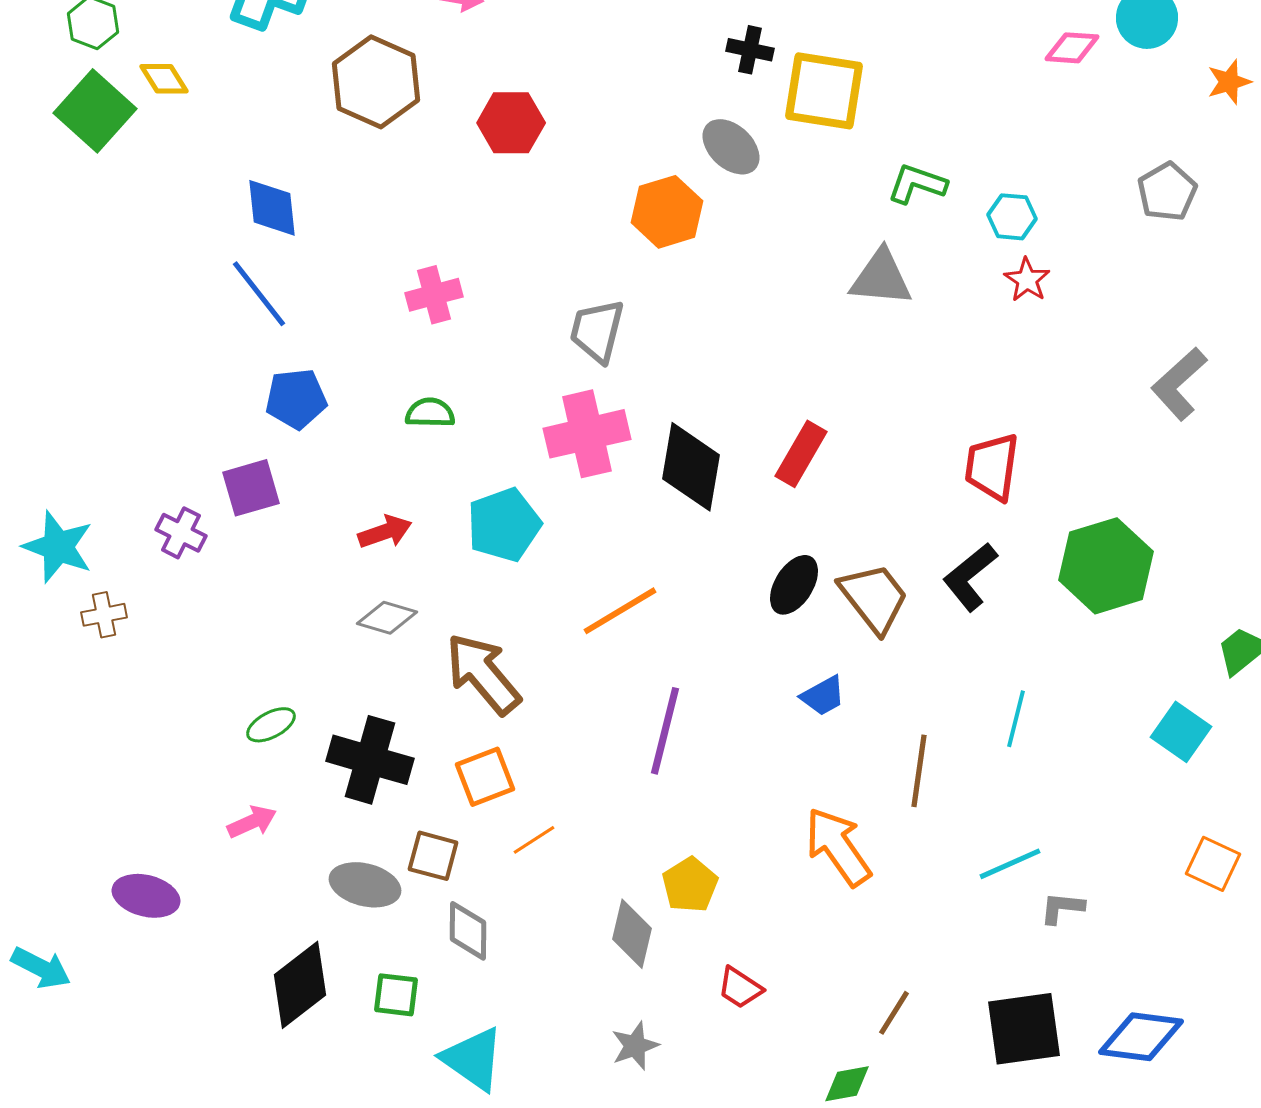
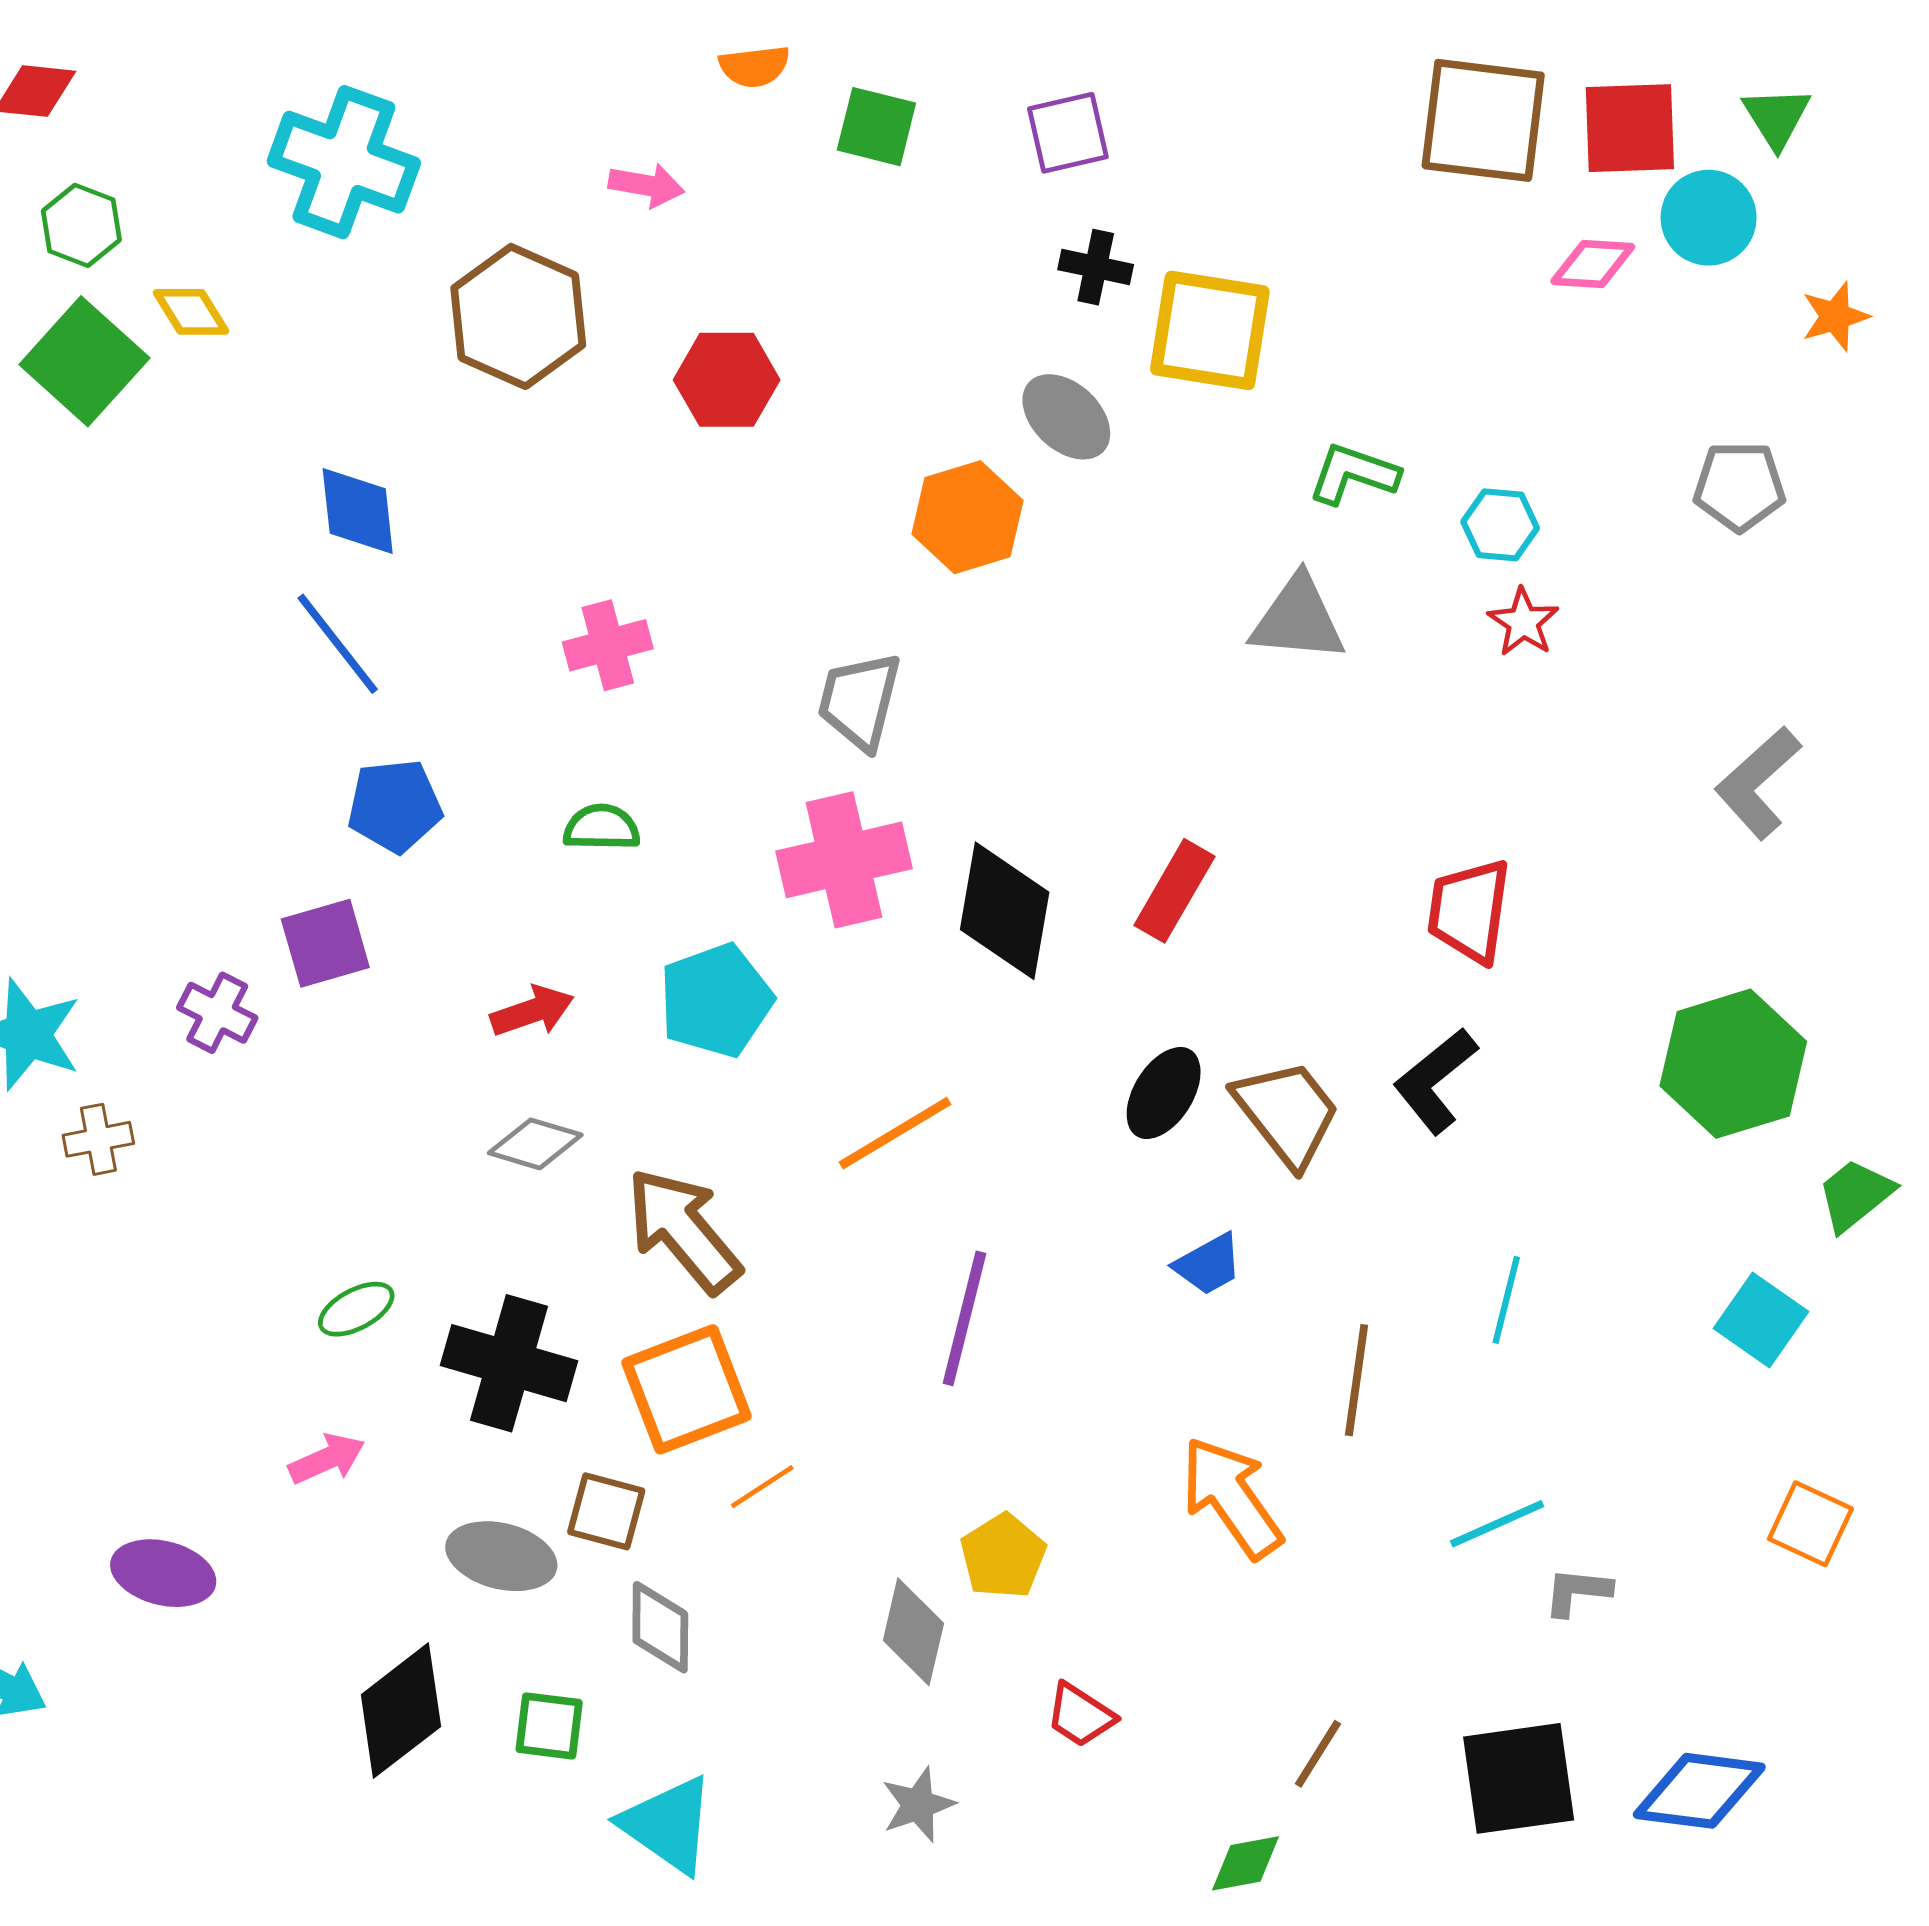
gray pentagon: (1167, 192) -> (1739, 486), turned 30
green hexagon: (1106, 566) -> (1733, 1064), moved
orange square: (485, 777) -> (687, 1389), size x1.4

